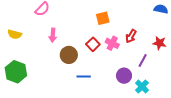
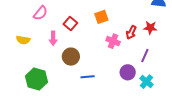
yellow semicircle: (15, 34) -> (23, 40), moved
red star: (159, 43) -> (150, 28), moved
red square: (93, 44) -> (70, 24), moved
green hexagon: (16, 72) -> (37, 79), moved

